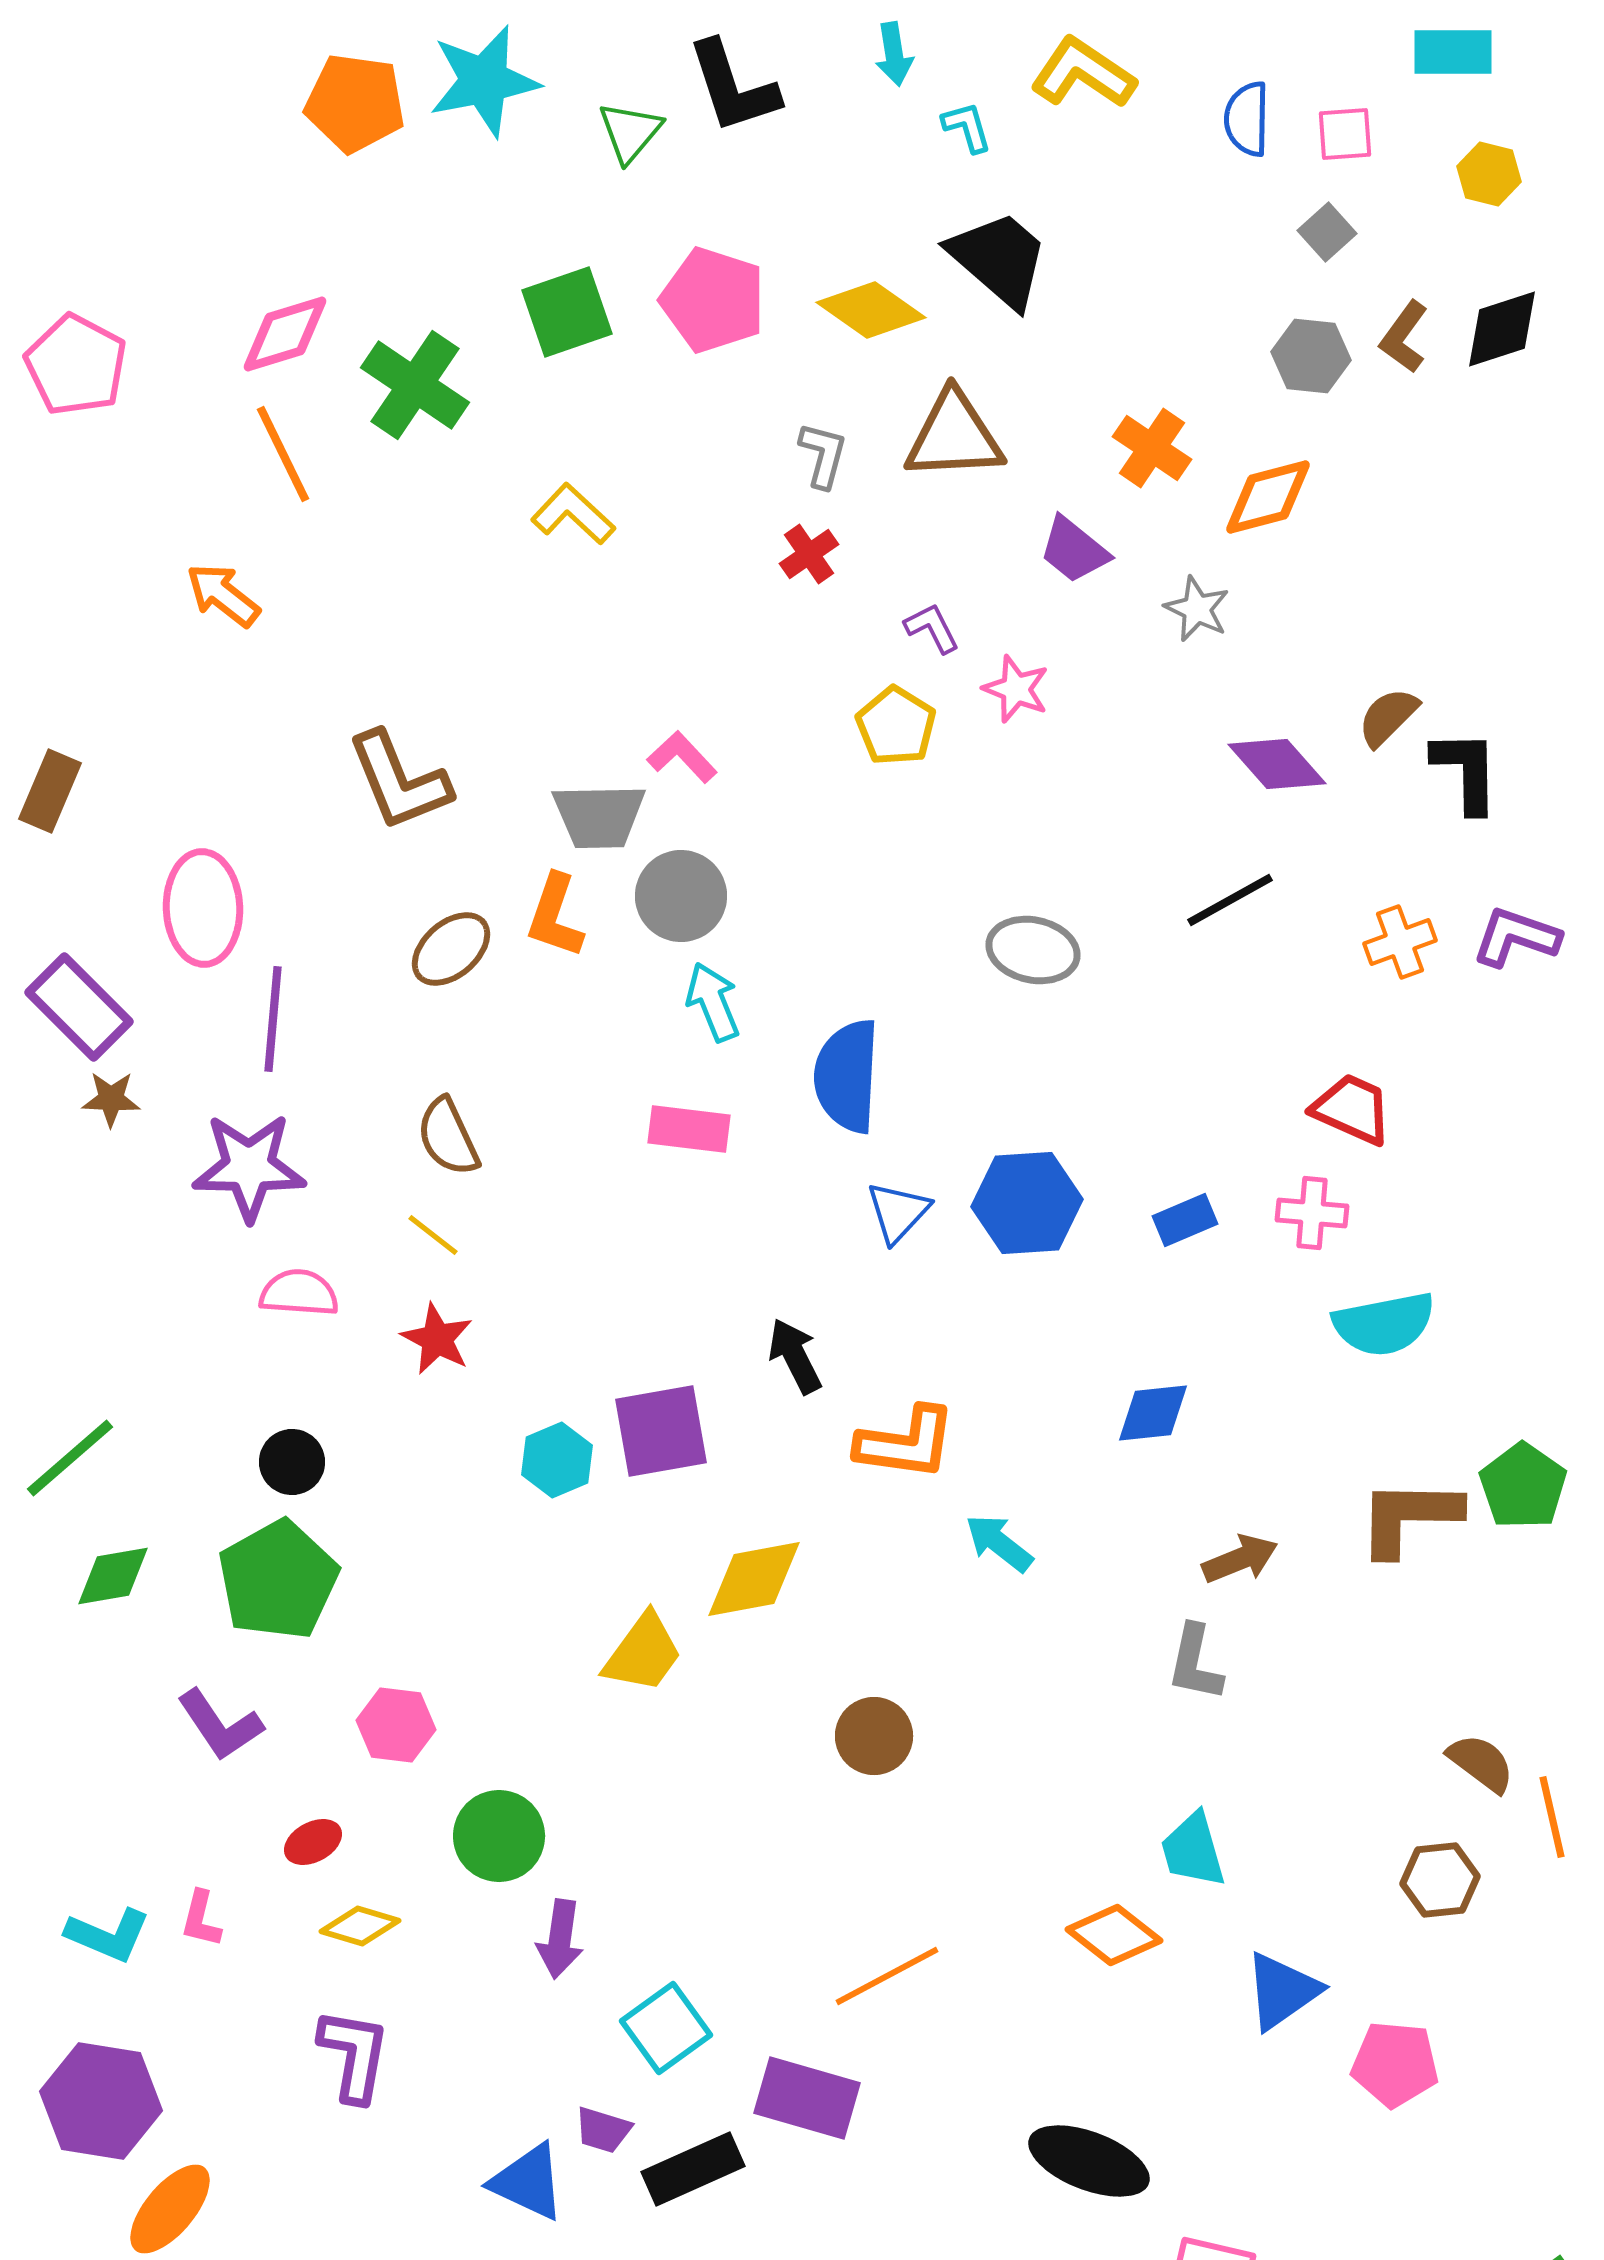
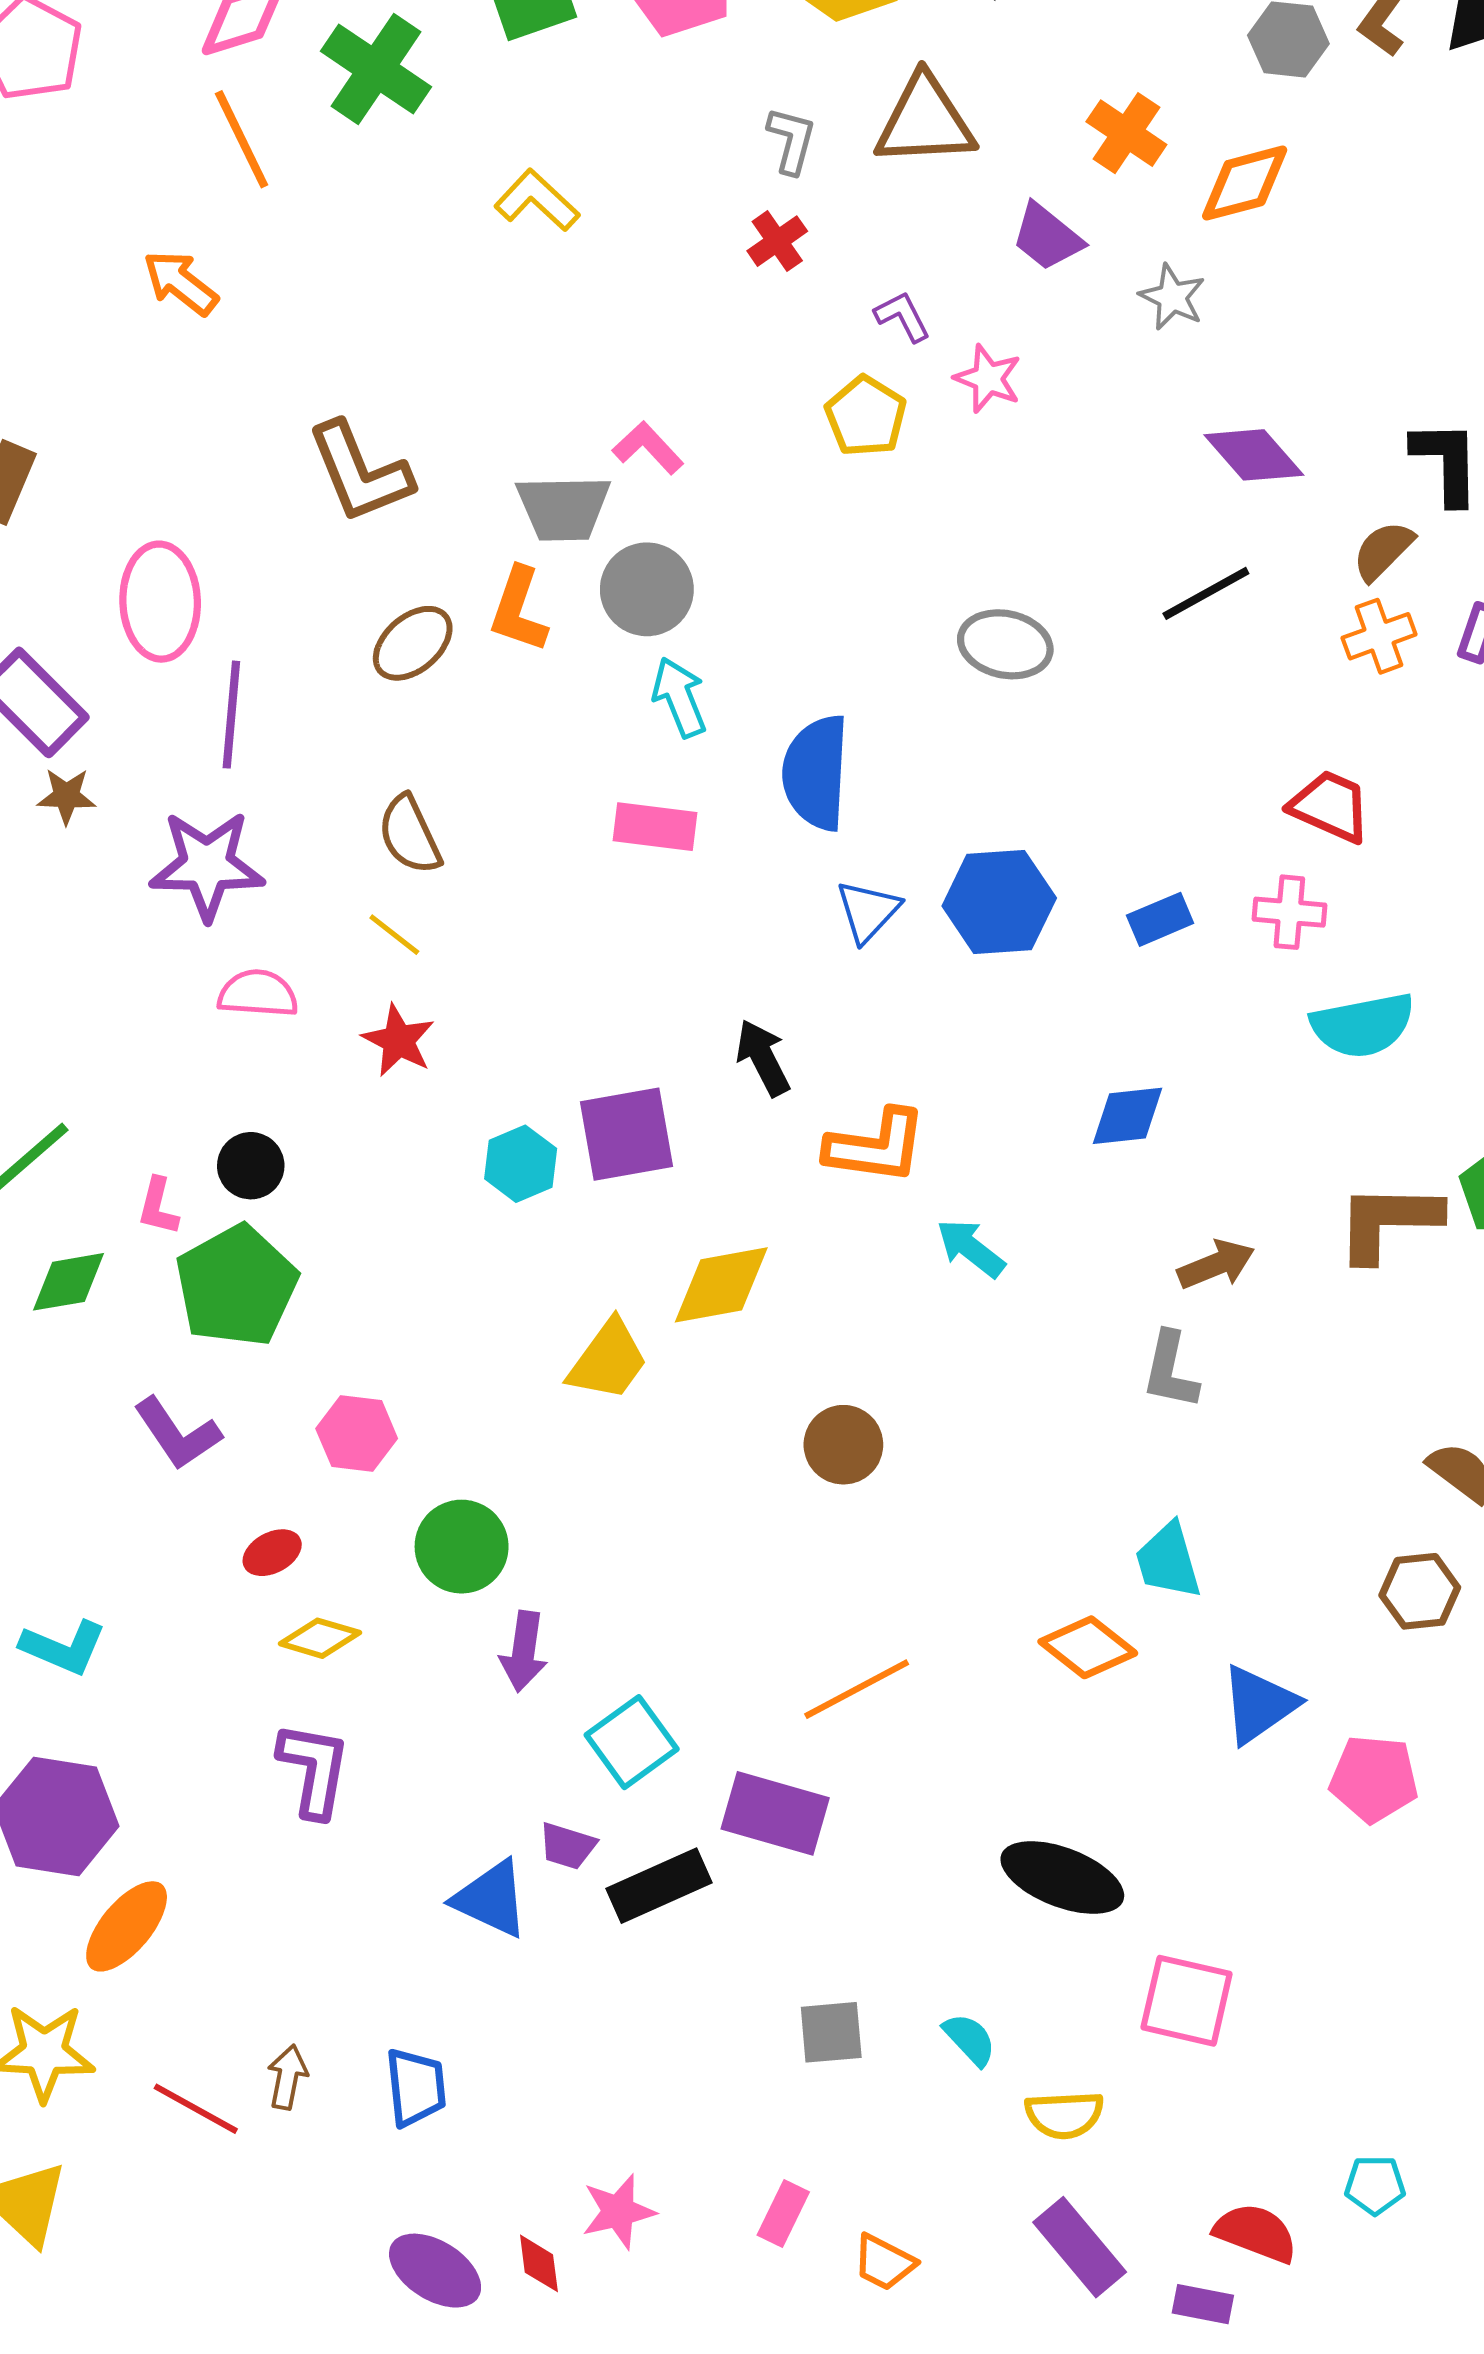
brown semicircle: (1388, 717) -> (1383, 551), moved
pink L-shape: (201, 1919) -> (158, 1206), moved

